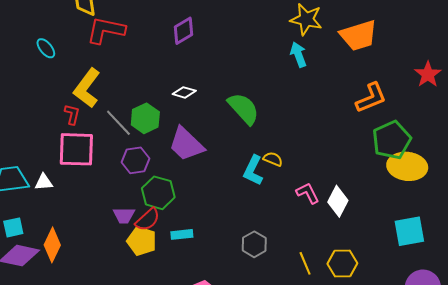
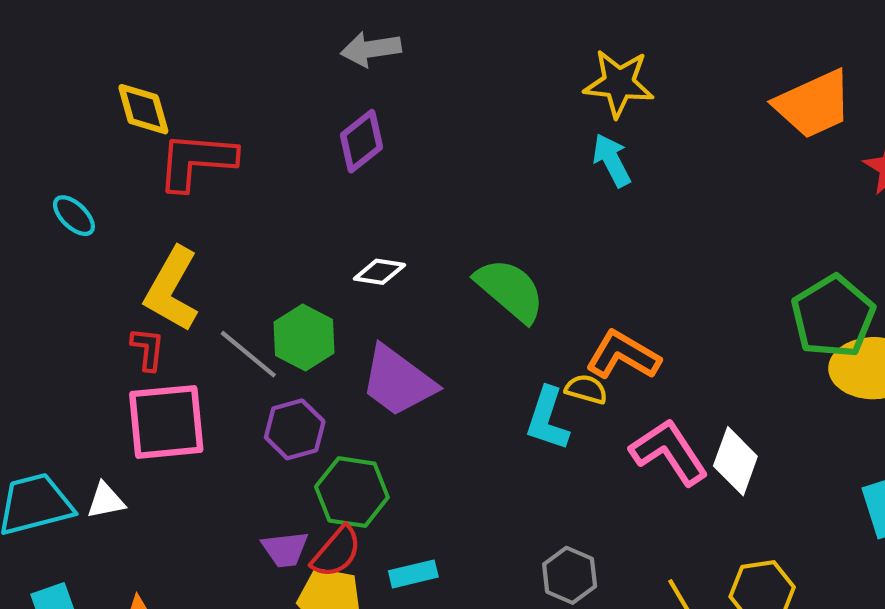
orange trapezoid: (358, 36) -> (813, 104), moved
orange L-shape: (371, 98) -> (623, 355), moved, turned -120
pink L-shape: (308, 193) -> (669, 452), size x1.5

